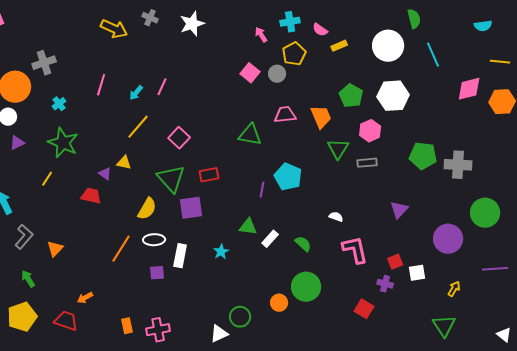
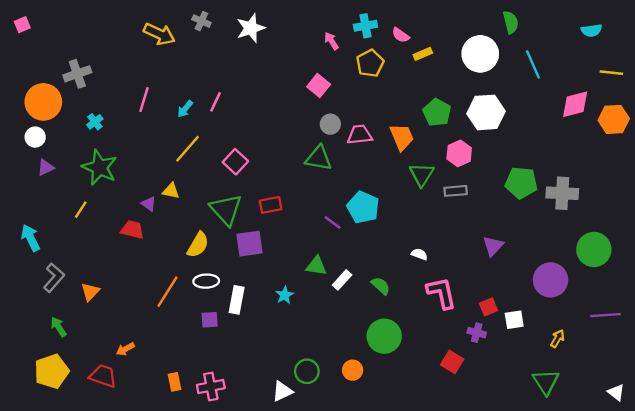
gray circle: (277, 74) -> (330, 124), moved
purple line: (262, 190) -> (333, 223), turned -63
orange circle: (279, 303) -> (353, 370), moved

